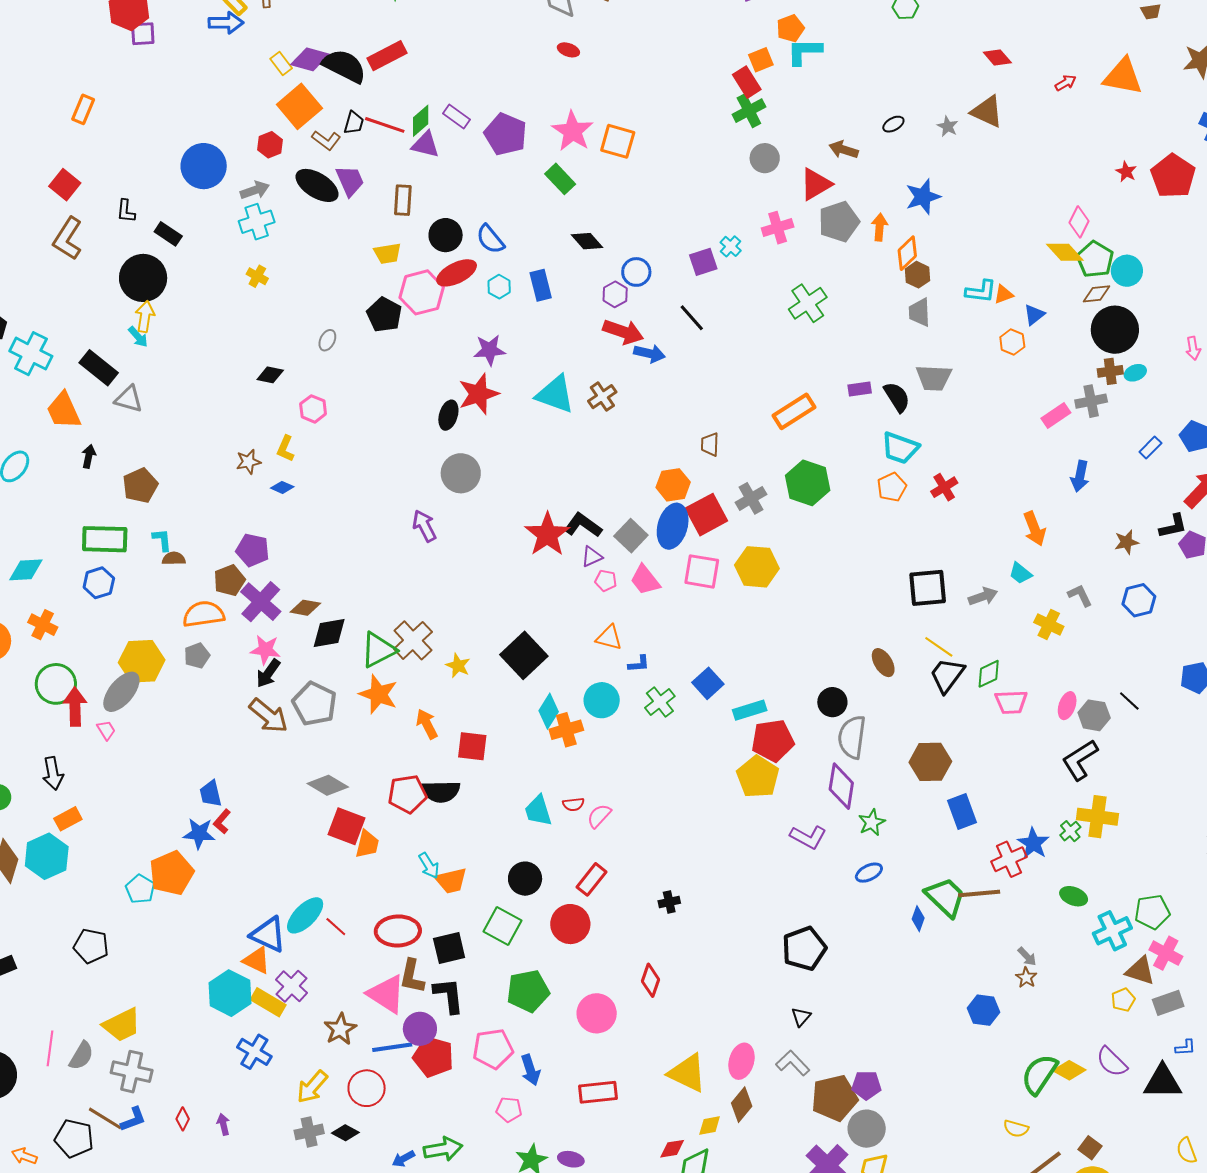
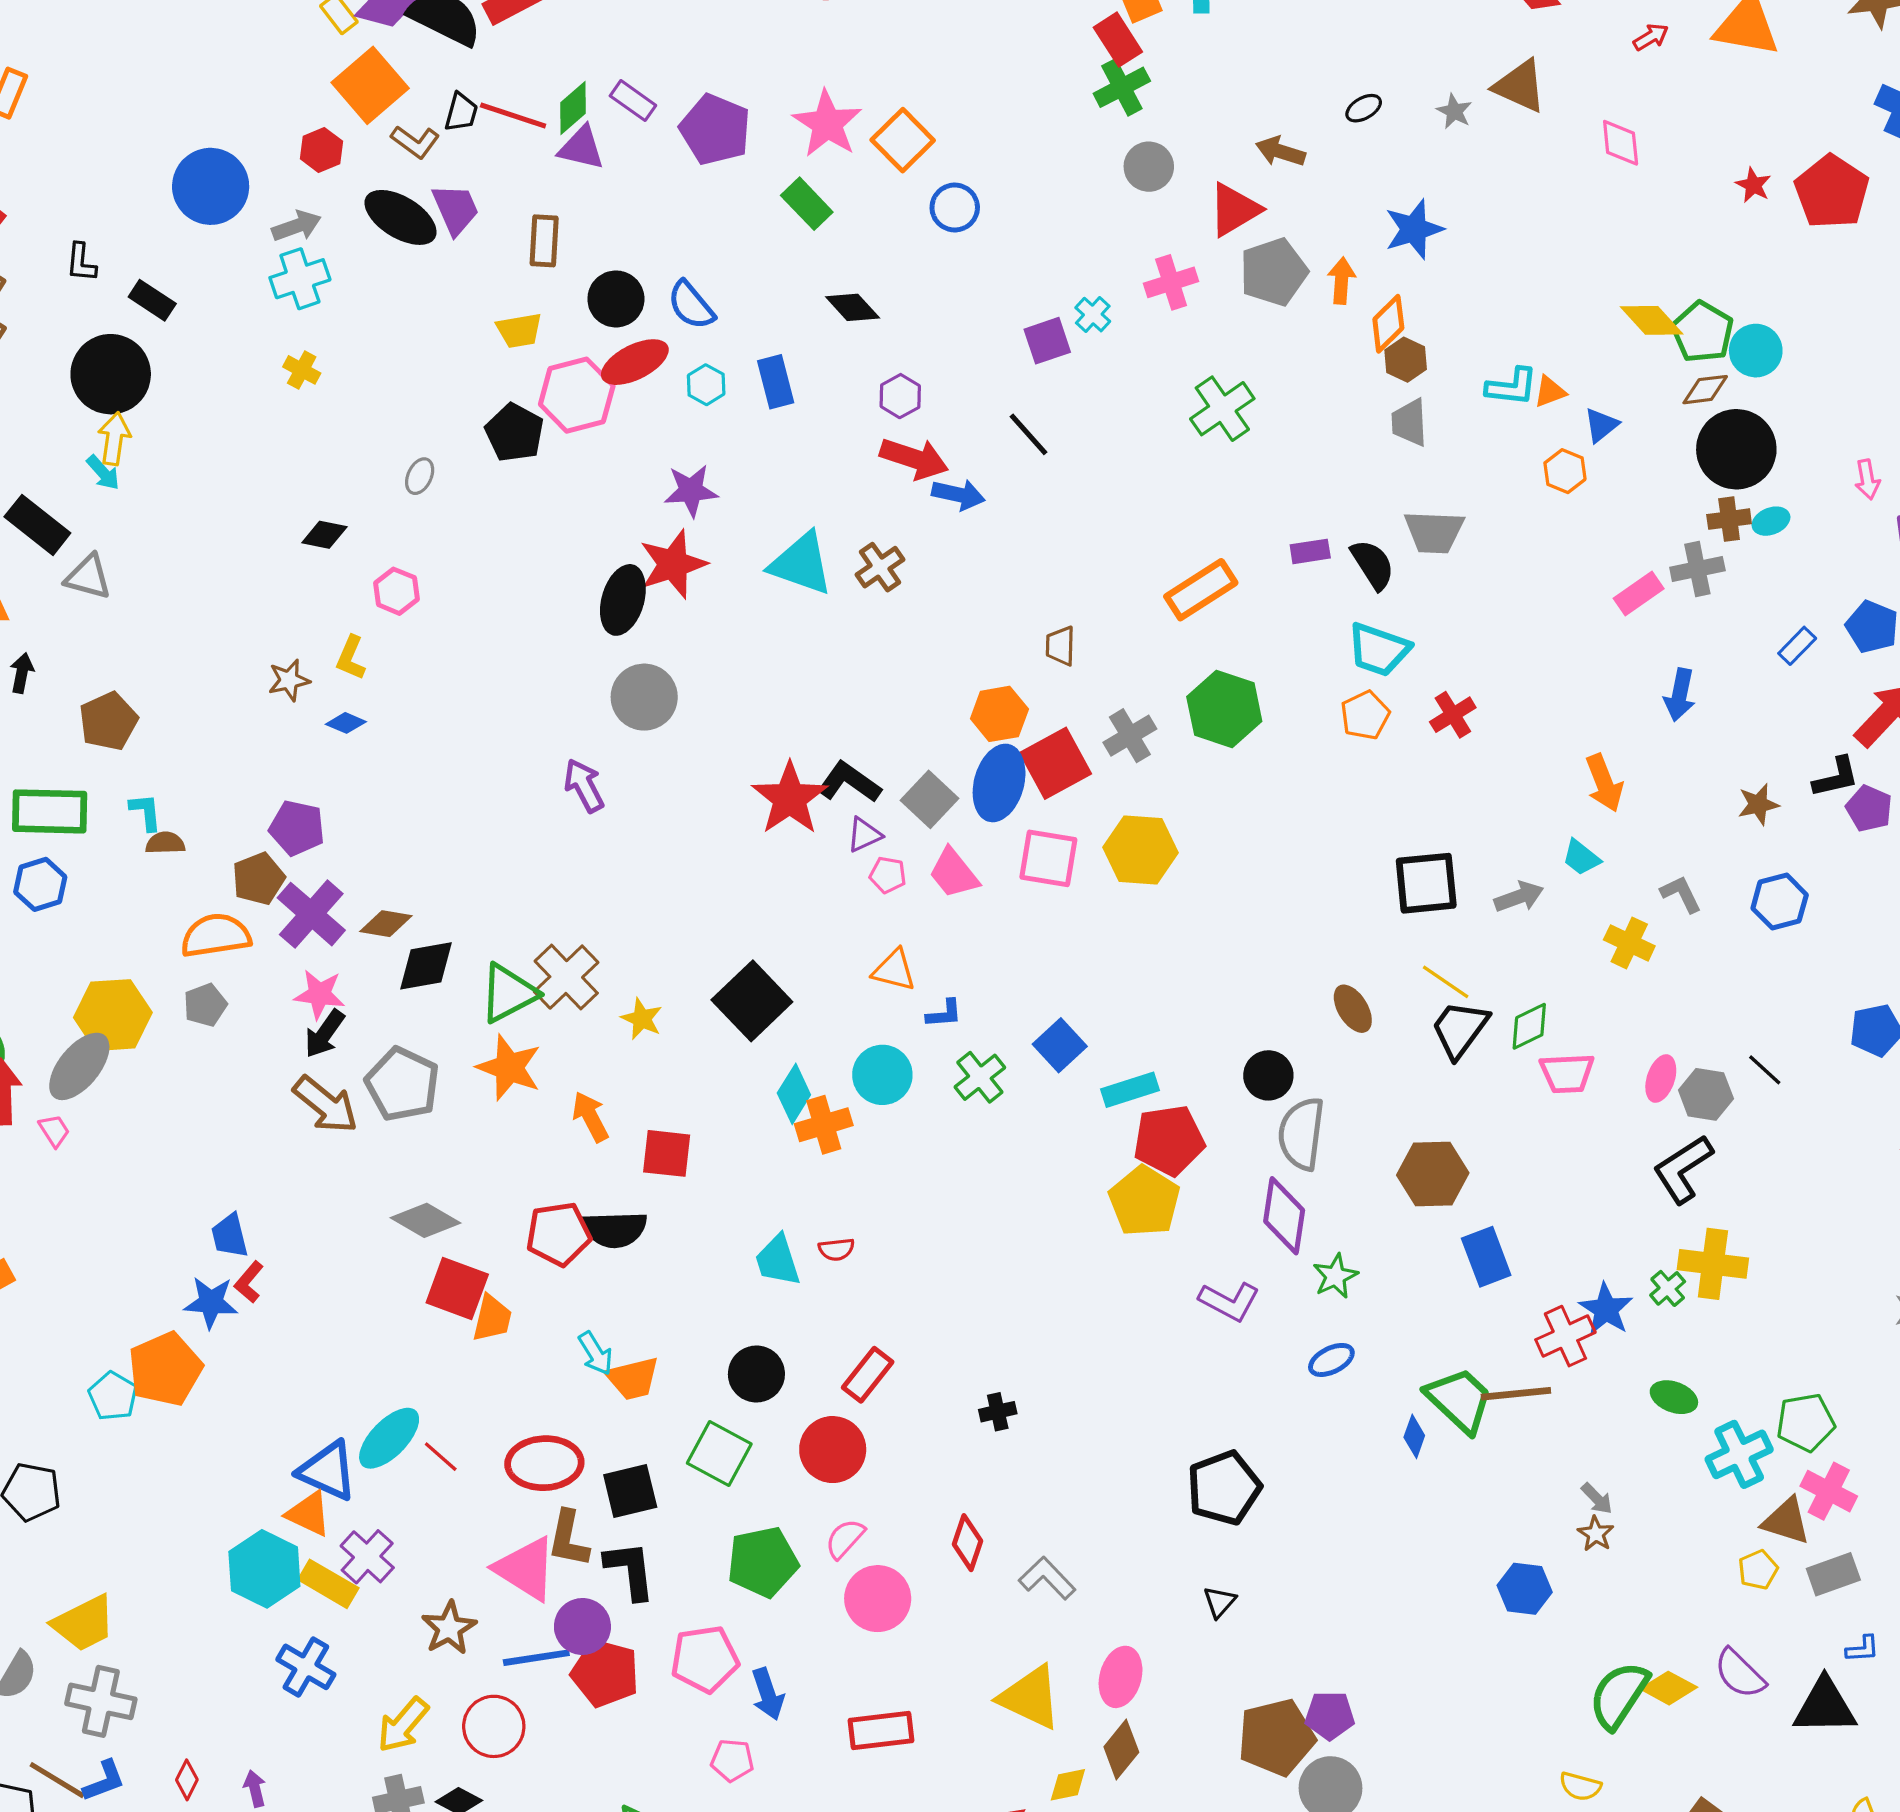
orange square: (618, 141) -> (903, 140), turned 30
pink diamond: (1079, 222) -> (1621, 143), moved, turned -32
blue circle: (636, 272) -> (955, 207), moved
black ellipse: (448, 415) -> (623, 600), size x1.4
pink semicircle: (599, 816) -> (845, 1539), moved
gray L-shape: (793, 1063) -> (1047, 1578), moved

